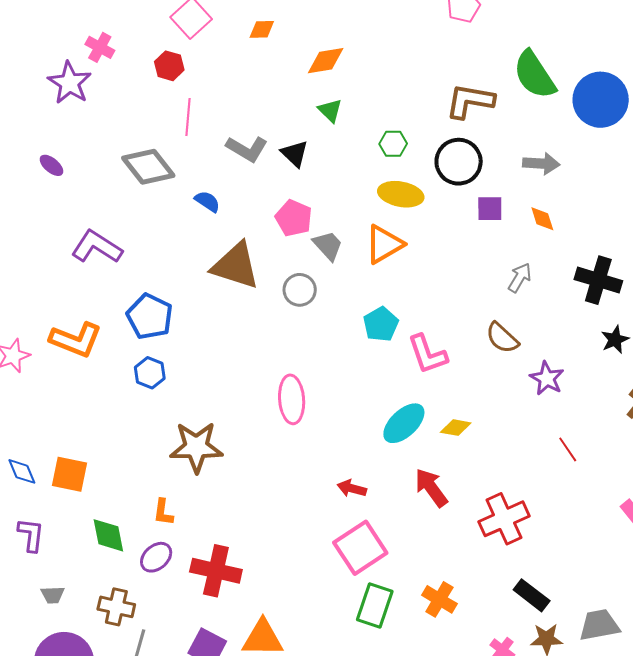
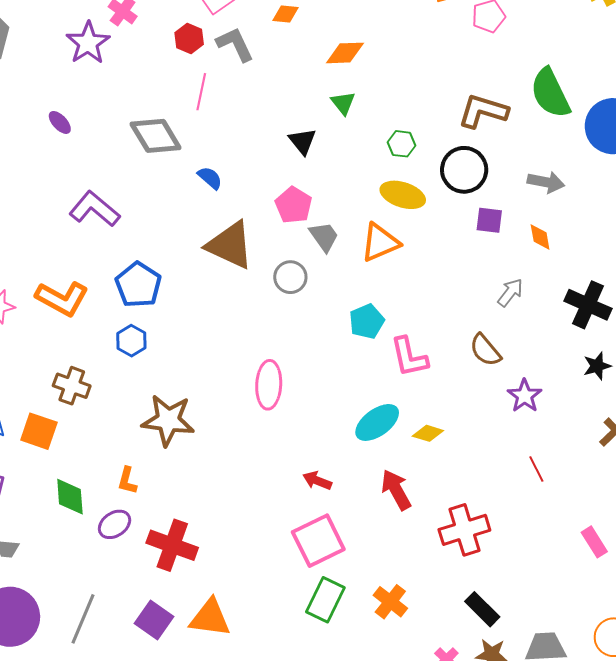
gray L-shape: (247, 149) -> (235, 44), moved, turned -153
brown cross: (116, 607) -> (72, 386), moved

